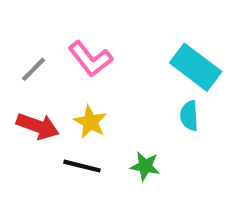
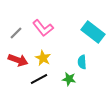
cyan semicircle: (189, 116) -> (82, 62), moved
black line: (82, 166) -> (39, 79), turned -42

